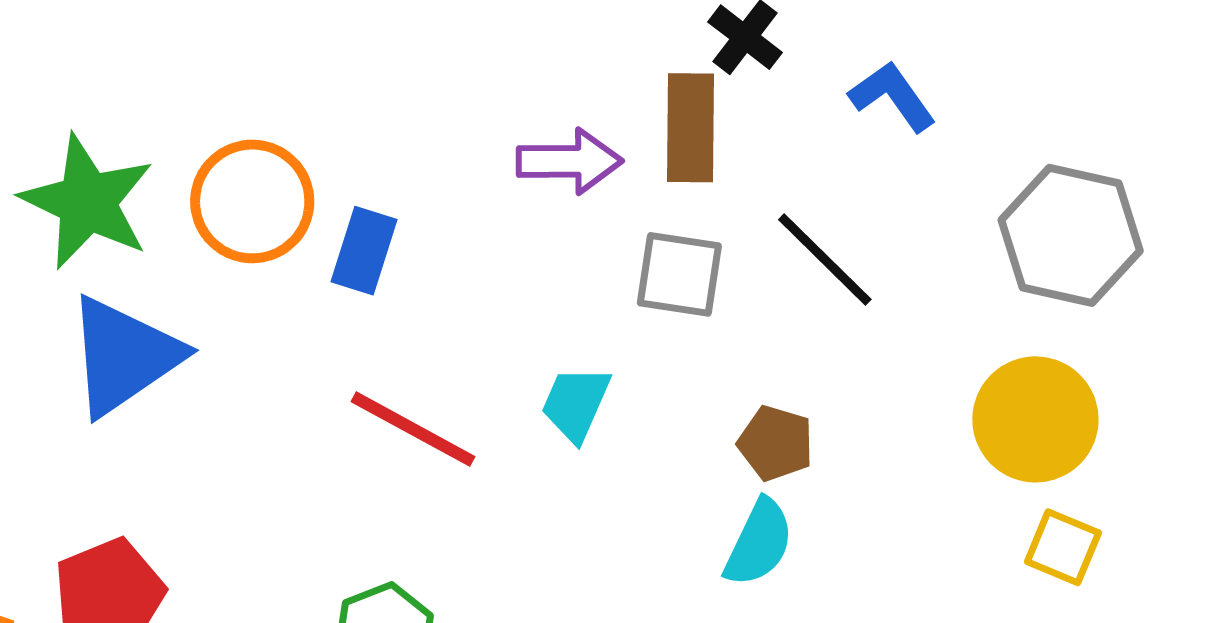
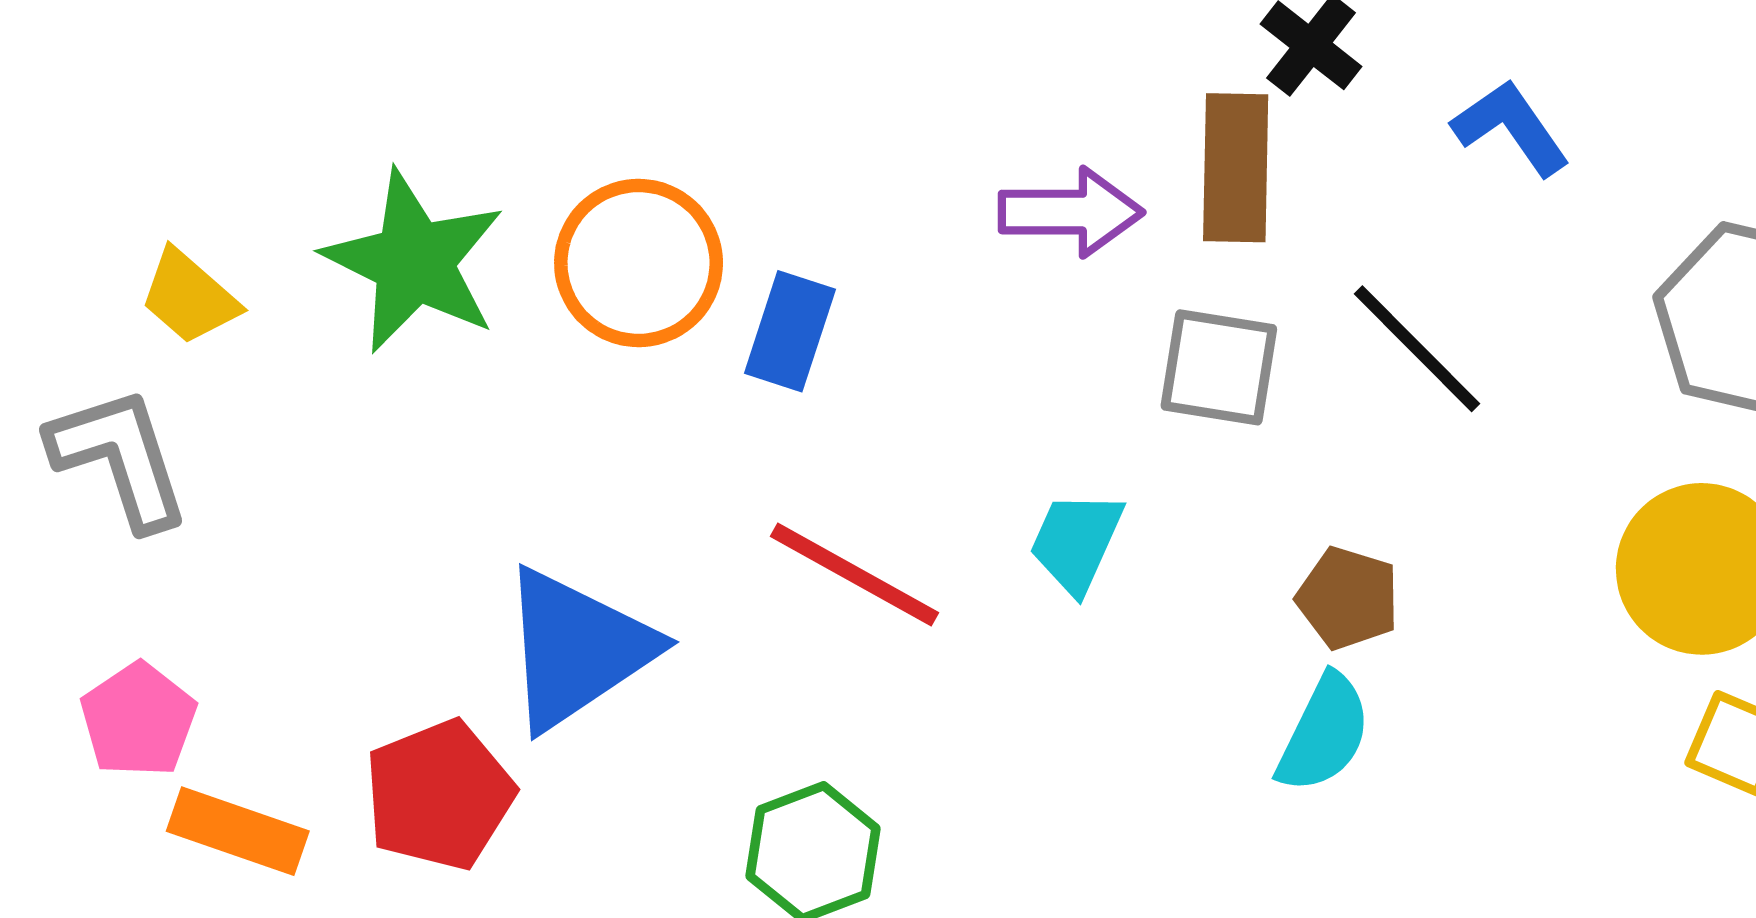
blue triangle: (124, 356) -> (577, 649), moved

